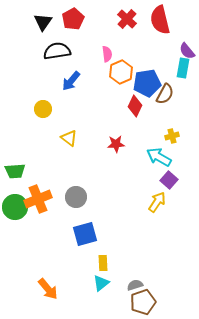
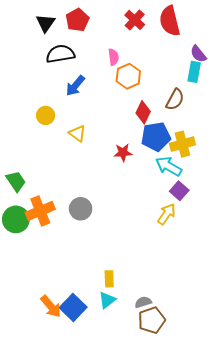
blue pentagon: (147, 83) -> (156, 137), moved
yellow cross: (172, 136) -> (182, 144), size x1.6
yellow triangle: (69, 138) -> (77, 133), moved
green trapezoid: (15, 171) -> (16, 181), turned -120
blue square: (85, 234) -> (73, 307), moved, turned -30

